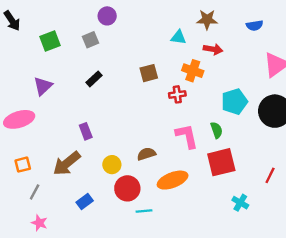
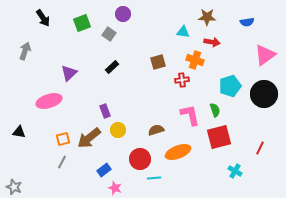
gray square: (90, 40) -> (109, 34), turned -32
green square: (50, 41) -> (82, 23), moved
orange square: (23, 165) -> (63, 139), moved
yellow circle: (112, 165) -> (118, 130), moved
pink star: (39, 223) -> (115, 188), moved

